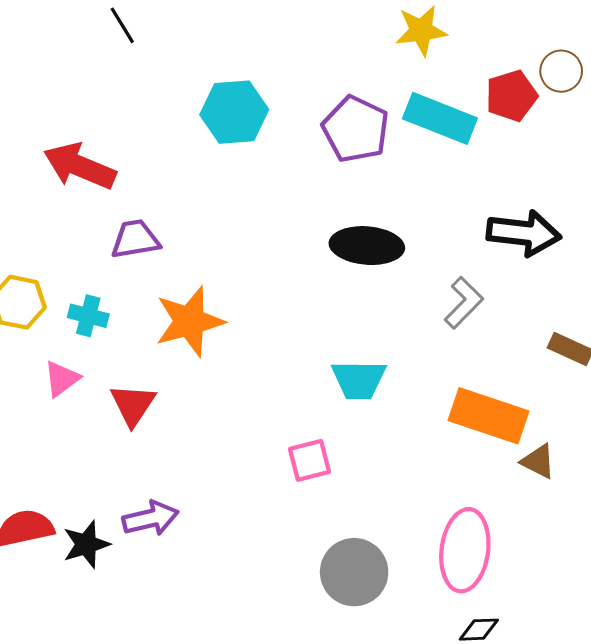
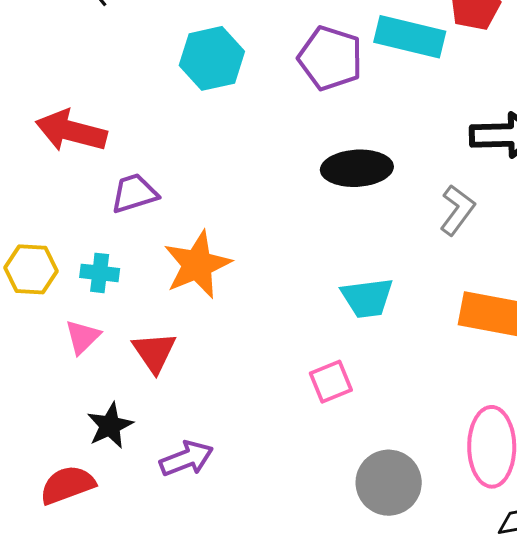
black star: (86, 544) -> (110, 426), moved

